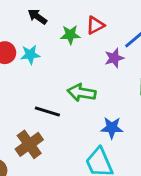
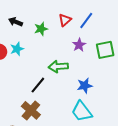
red triangle: (95, 25) -> (65, 20), moved
purple star: (114, 58) -> (79, 45), moved
black line: (47, 111) -> (38, 85), turned -54

